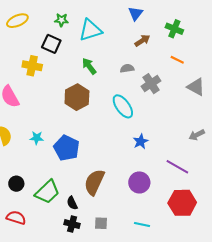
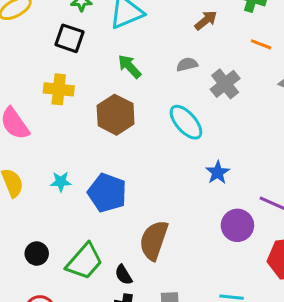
yellow cross: (32, 66) -> (59, 89), moved
purple circle: (139, 182) -> (237, 225), moved

